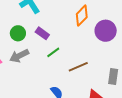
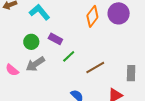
purple circle: (106, 31) -> (119, 13), moved

